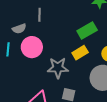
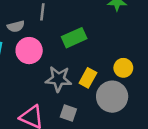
green rectangle: (87, 30) -> (74, 38), moved
yellow rectangle: (80, 53) -> (88, 78), moved, turned -35

